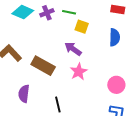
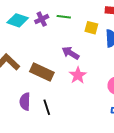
yellow square: (82, 27) -> (91, 28), moved
black line: (58, 104) -> (47, 107), moved

